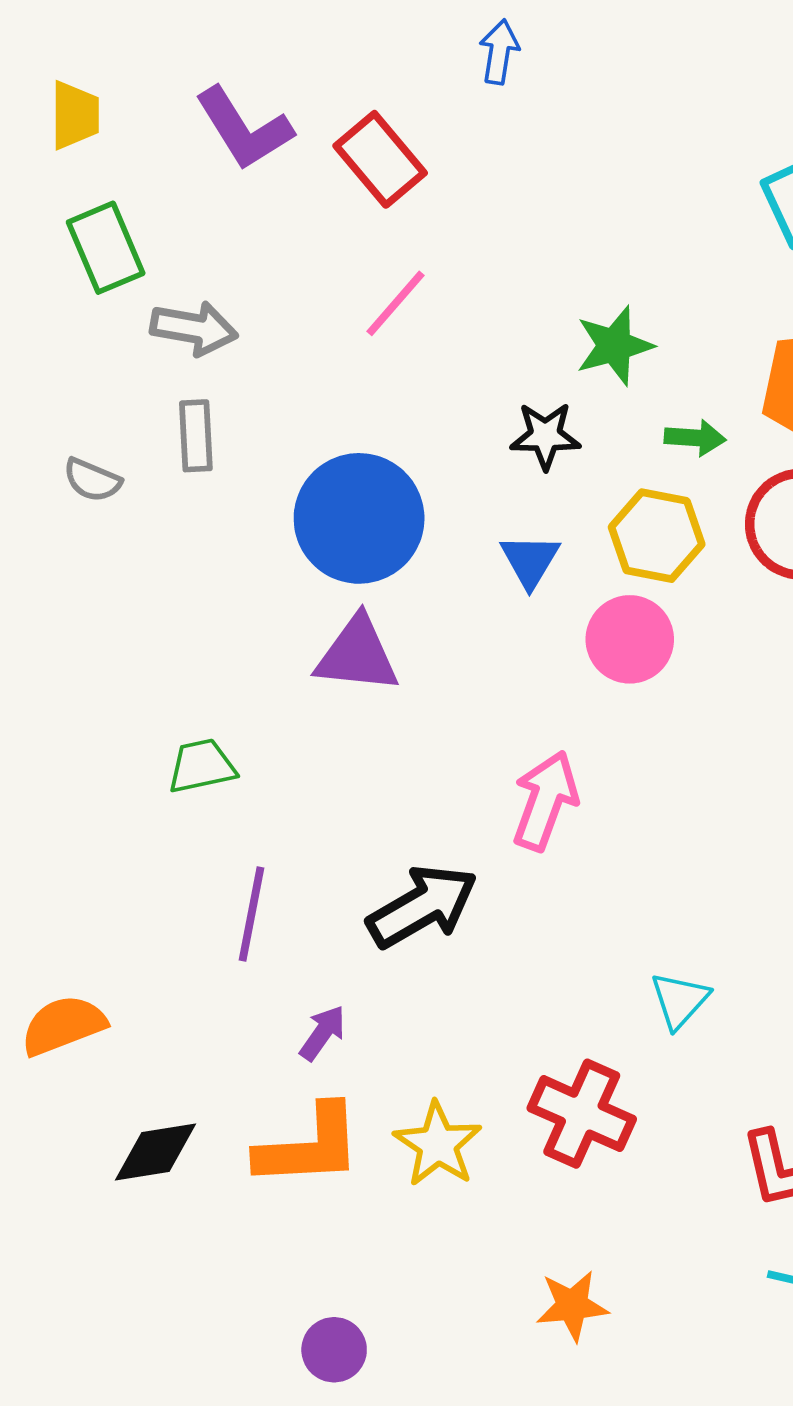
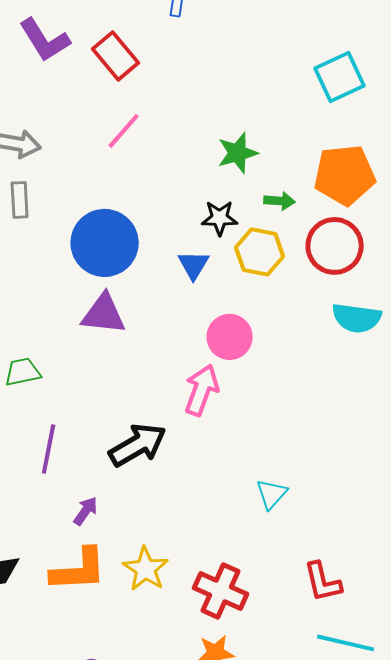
black star: (545, 436) -> (220, 218), moved
pink circle: (630, 639) -> (230, 337), moved
red cross: (582, 1114) -> (221, 591), moved

